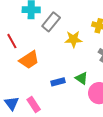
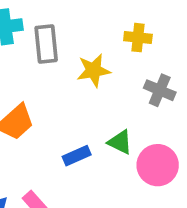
gray rectangle: (51, 22) -> (46, 44), turned -36

